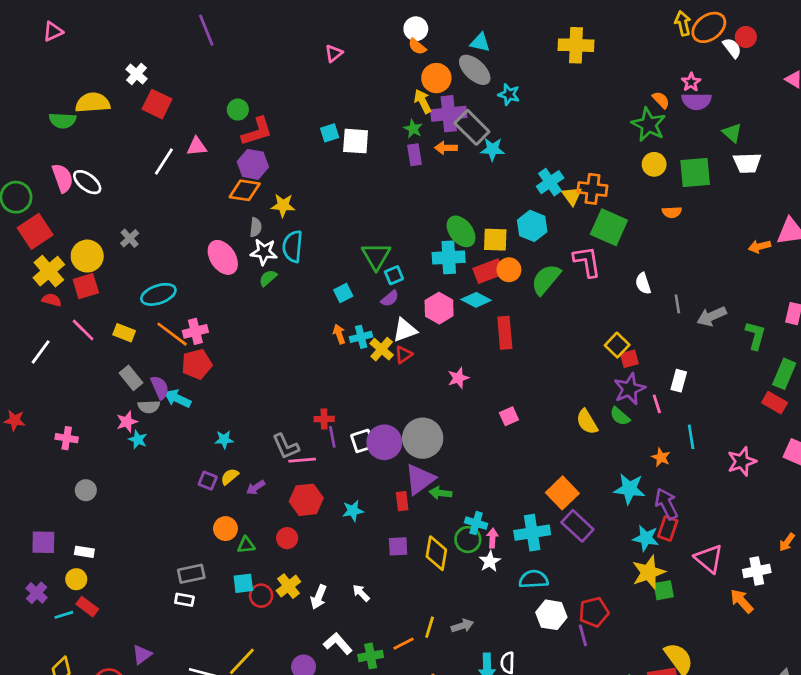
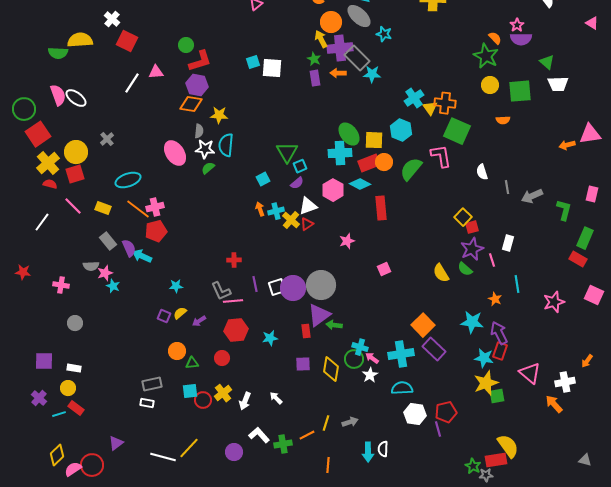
gray semicircle: (149, 407) -> (91, 266), moved
red cross: (324, 419) -> (234, 260), moved
pink arrow: (493, 538) -> (372, 358), turned -56

